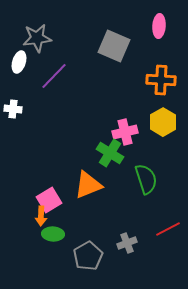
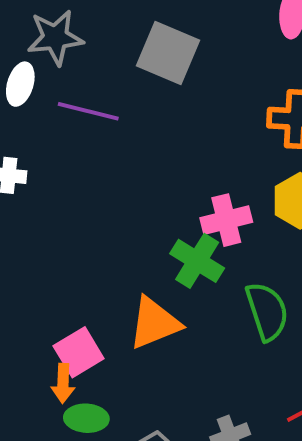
gray square: (114, 46) -> (168, 53), moved
purple line: (54, 76) -> (88, 111), turned 60

